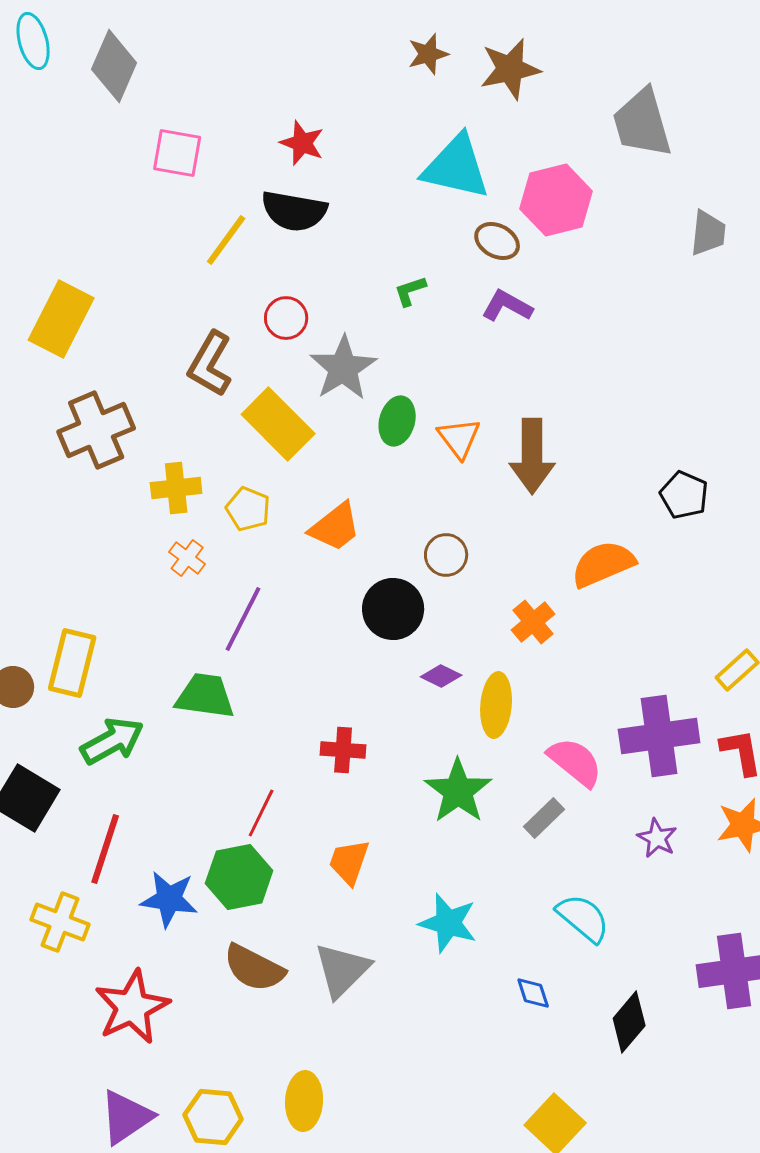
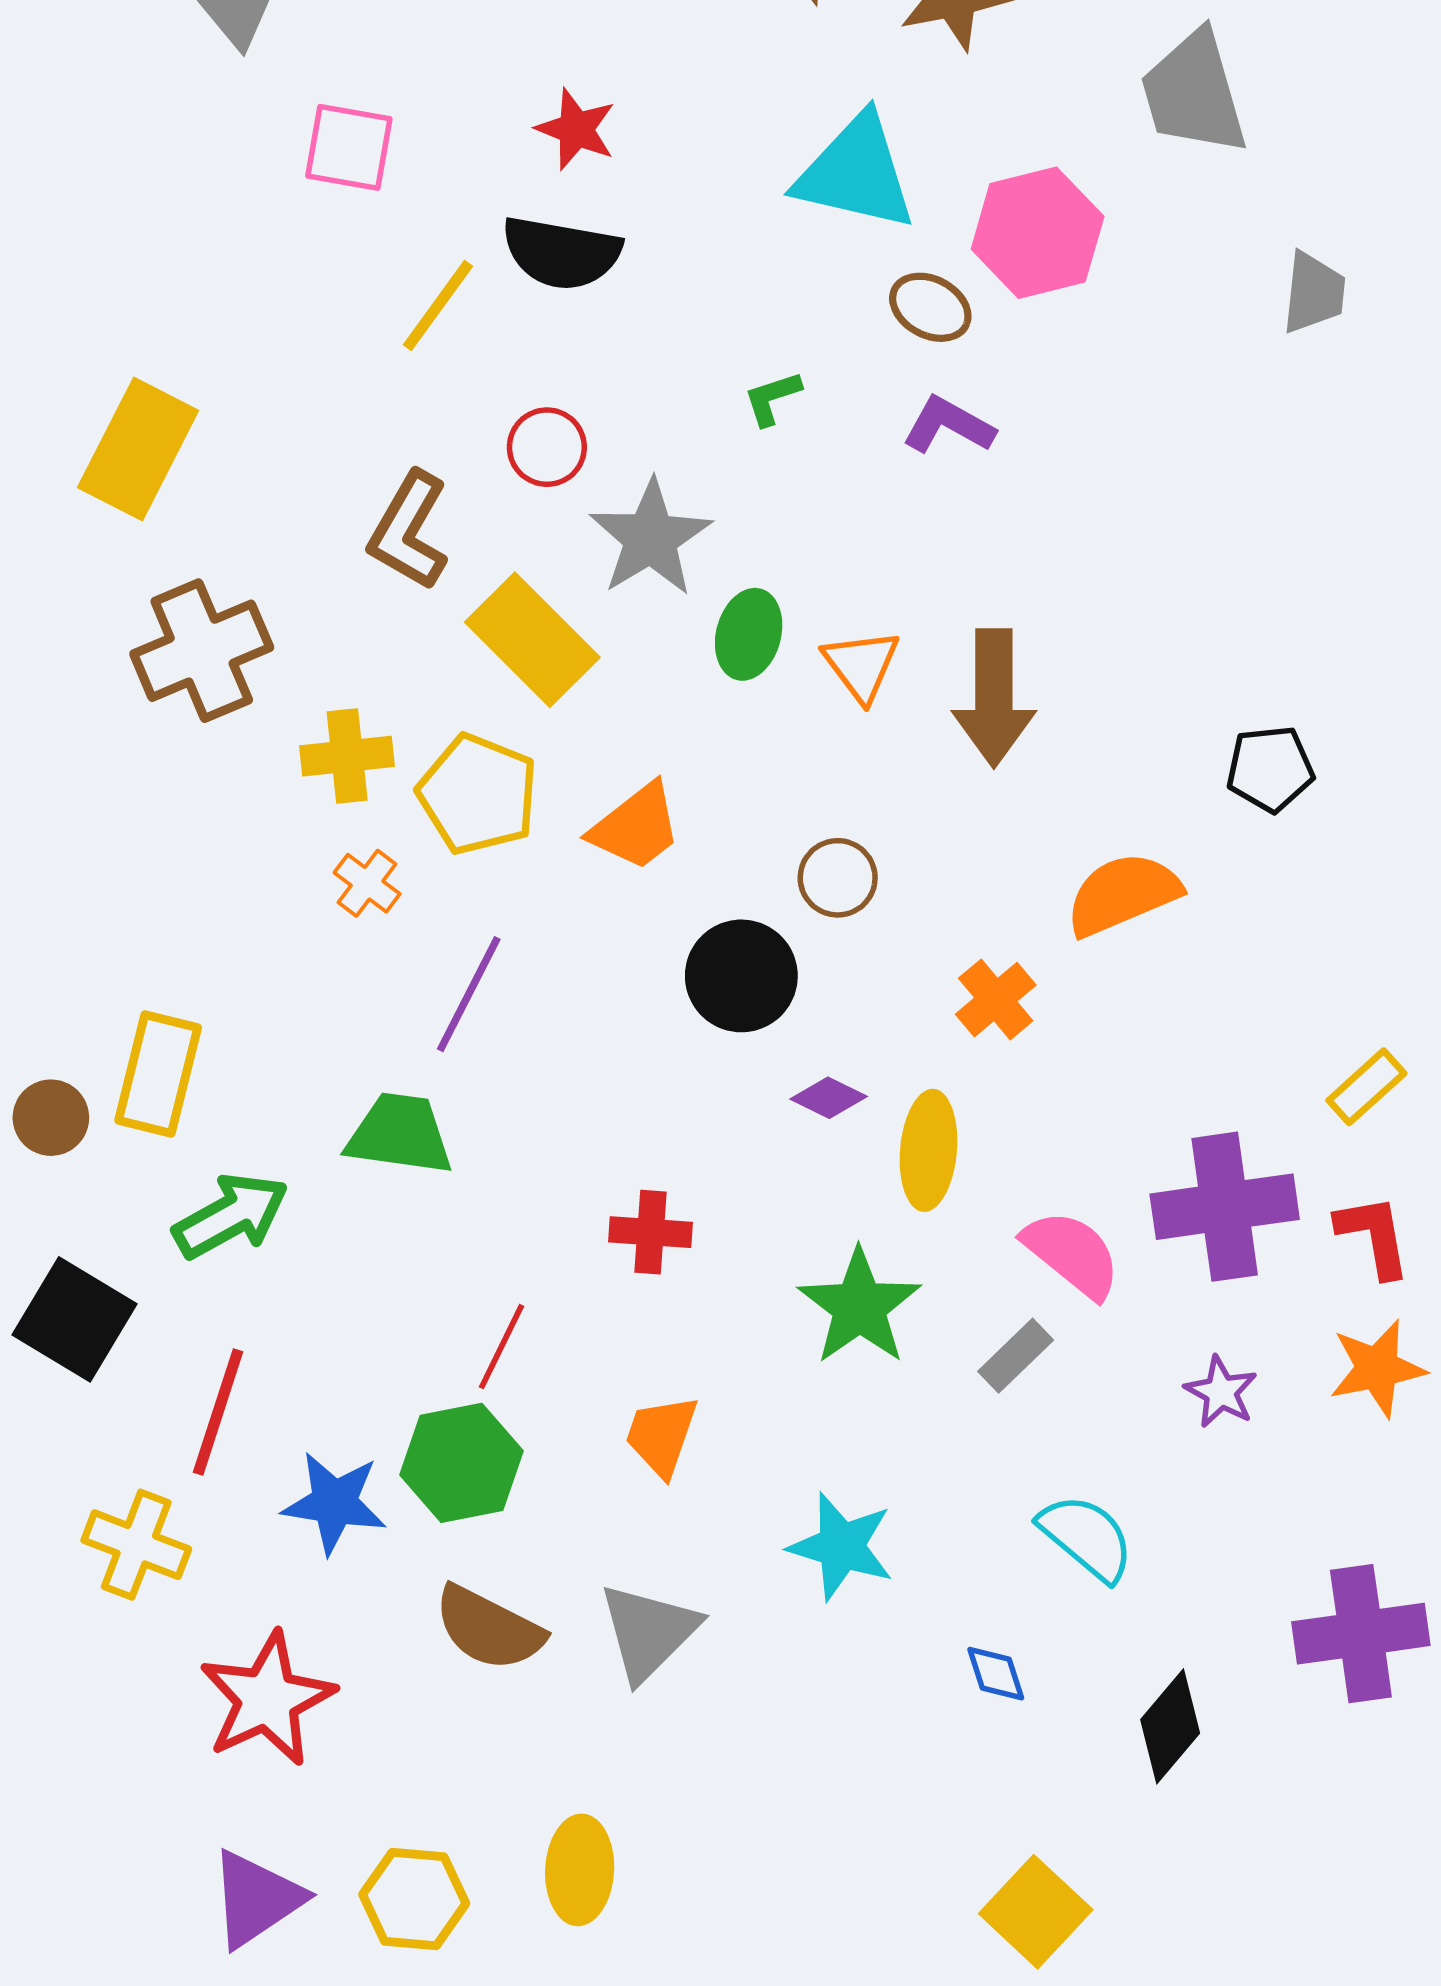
black pentagon: (684, 495) -> (1270, 769), turned -30
yellow pentagon: (248, 509) -> (478, 794), size x1.5

